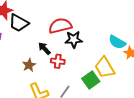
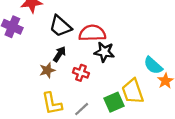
black trapezoid: (19, 23) -> (60, 26), moved
black arrow: (44, 49) -> (60, 54), moved, turned 64

